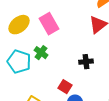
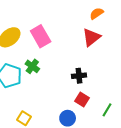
red square: (65, 87) -> (82, 100), moved

